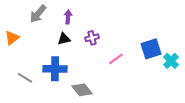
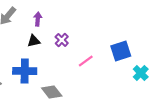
purple cross: (92, 38) -> (62, 40), turned -32
cyan cross: (171, 61) -> (141, 73), moved

